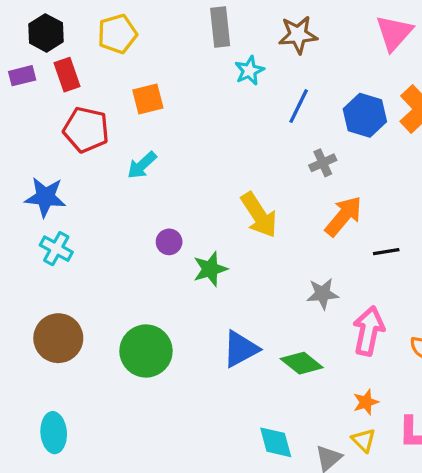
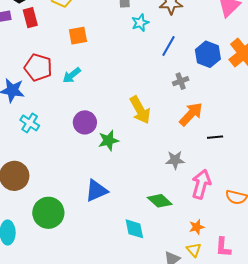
red pentagon: (86, 130) -> (38, 67), moved
purple circle: (169, 242) -> (85, 122), size x1.5
cyan cross: (56, 249) -> (30, 123), moved
blue triangle: (241, 349) -> (96, 191), moved
green circle: (146, 351) -> (48, 213), moved
cyan diamond: (276, 442) -> (134, 229), moved

